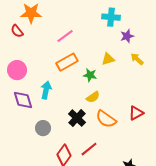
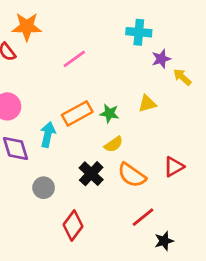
yellow triangle: (108, 59) -> (147, 104), moved
yellow arrow: (137, 59) -> (182, 77), moved
orange rectangle: (67, 62) -> (77, 113), moved
red line: (89, 149) -> (143, 217), moved

